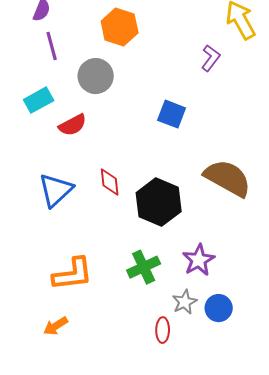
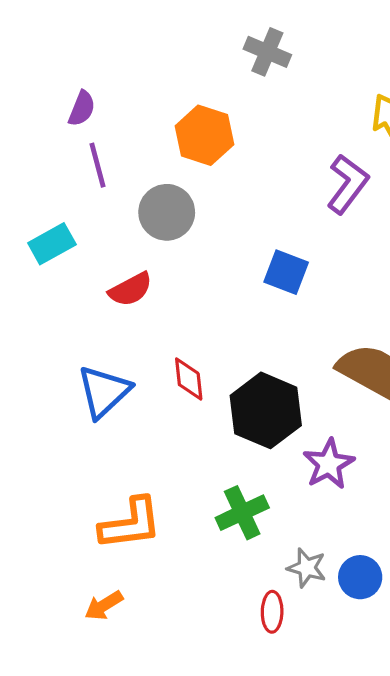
purple L-shape: (211, 58) -> (348, 184), size x1.4
cyan rectangle: (39, 100) -> (52, 244), moved
purple star: (199, 260) -> (329, 464), moved
gray star: (185, 302) -> (307, 568), turned -30

